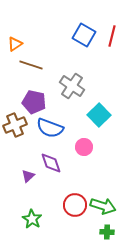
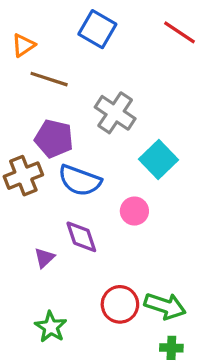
blue square: (84, 35) -> (97, 29), moved
red line: (112, 36) -> (179, 32), turned -70

